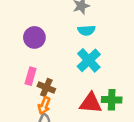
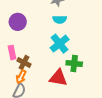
pink rectangle: (31, 76) -> (12, 52), turned -32
green cross: (112, 100) -> (74, 63), moved

